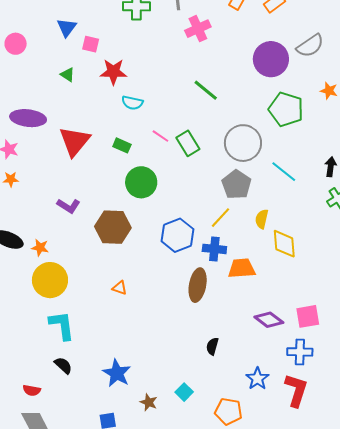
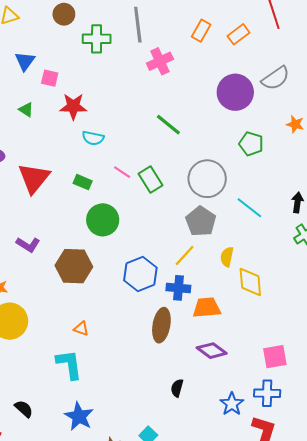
green pentagon: (286, 109) -> (251, 144), size x0.7
purple diamond: (269, 320) -> (212, 351), moved
cyan L-shape: (62, 325) -> (69, 364), moved
blue star: (257, 379) -> (232, 404), moved

